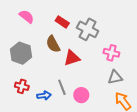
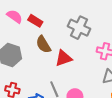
red rectangle: (62, 22) -> (35, 21), moved

